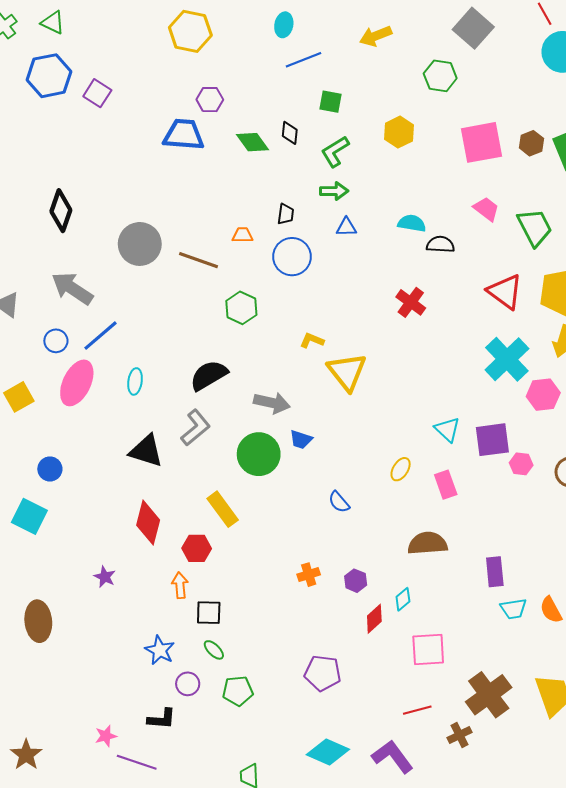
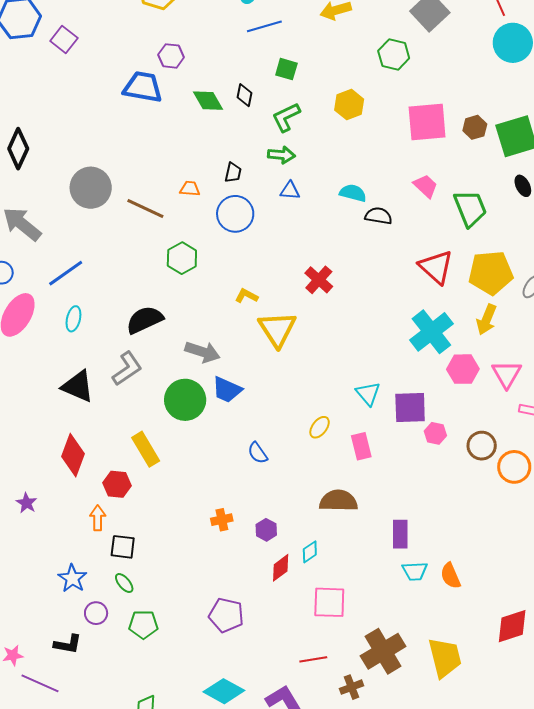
red cross: (411, 302) -> (319, 280), moved
blue line: (101, 336) -> (66, 273), moved
blue trapezoid: (301, 440) -> (227, 390), size x1.4

